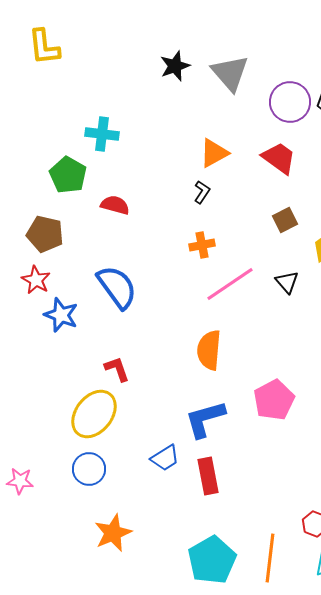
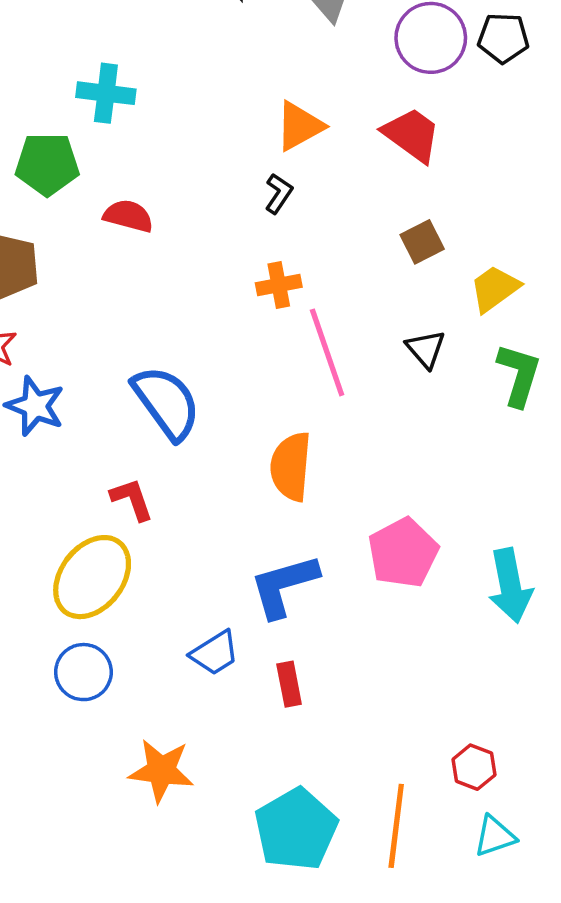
green pentagon: (68, 175) -> (47, 164), turned -30
pink line: (230, 284) -> (327, 352), turned -75
blue semicircle: (117, 287) -> (166, 403), moved
red rectangle: (208, 476) -> (289, 684), size x0.7
orange star: (113, 533) -> (161, 771), moved, turned 30

